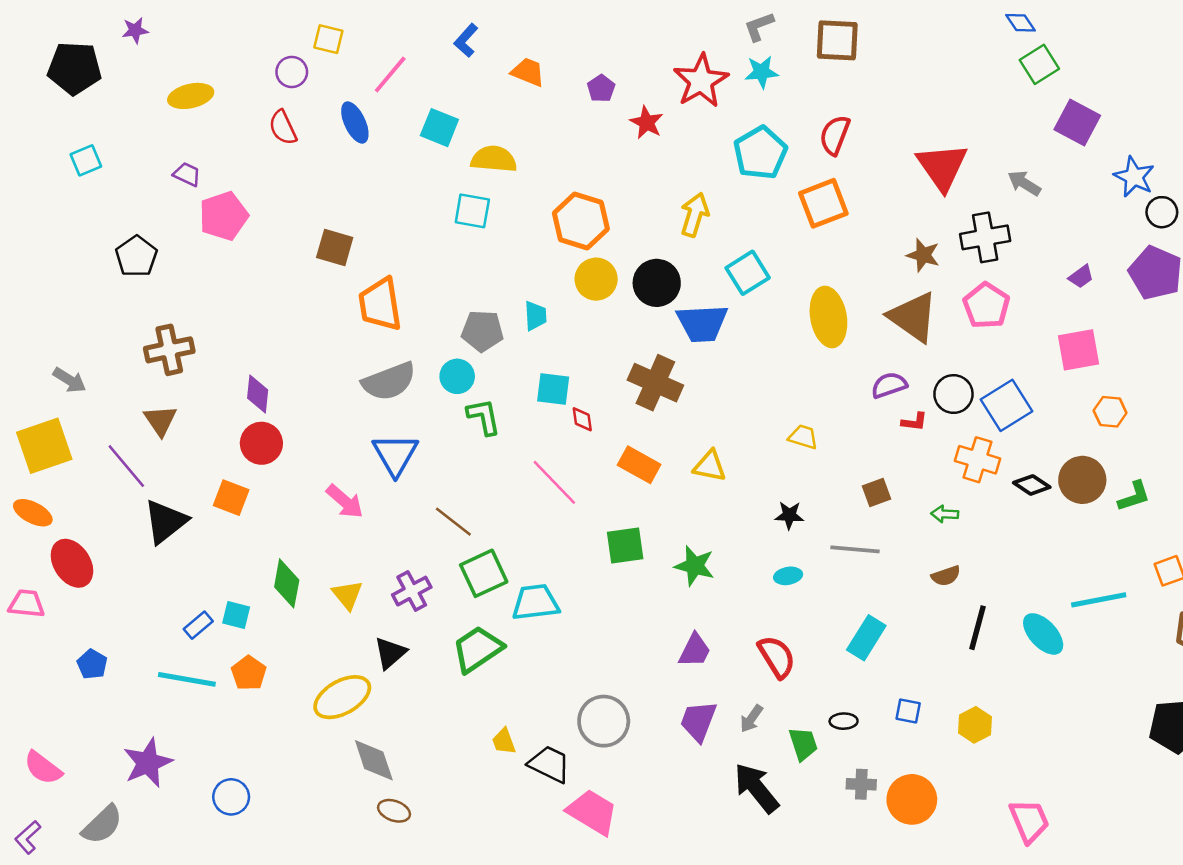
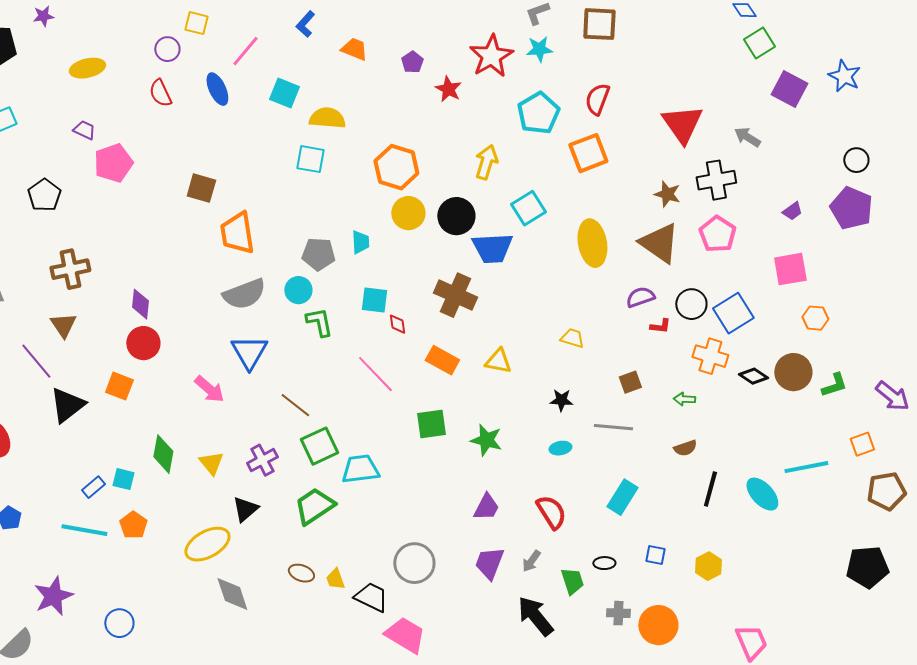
blue star: (1134, 177) -> (844, 76), moved
brown ellipse: (394, 811) -> (301, 573), moved

